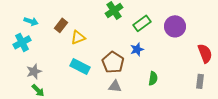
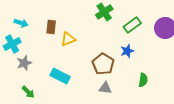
brown rectangle: (61, 25) -> (51, 27), turned -32
cyan rectangle: (80, 66) -> (60, 76), moved
gray star: (34, 71) -> (24, 63), moved

